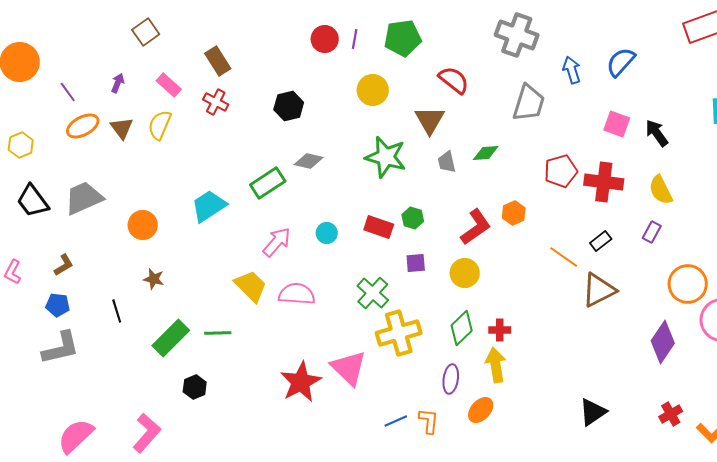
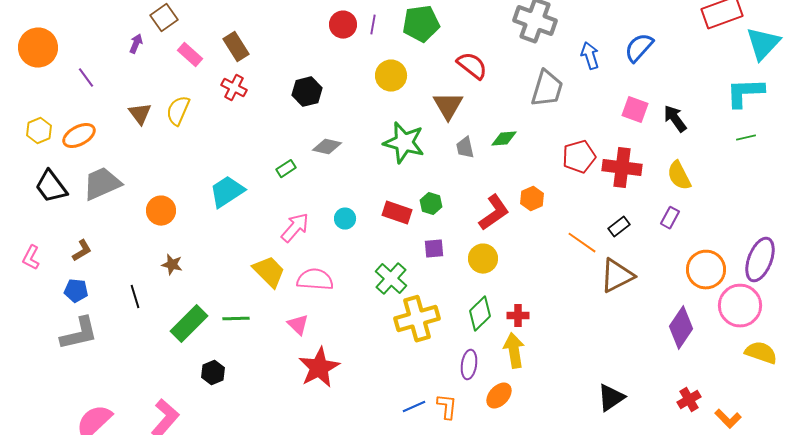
purple arrow: (118, 83) -> (136, 44), moved
pink rectangle: (169, 85) -> (190, 55), moved
orange ellipse: (83, 126) -> (79, 136), moved
green rectangle: (268, 183) -> (286, 169), size x0.6
pink triangle: (349, 368) -> (298, 325), moved, size x0.6

